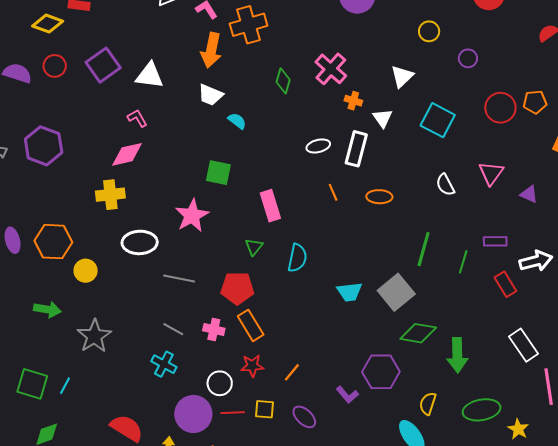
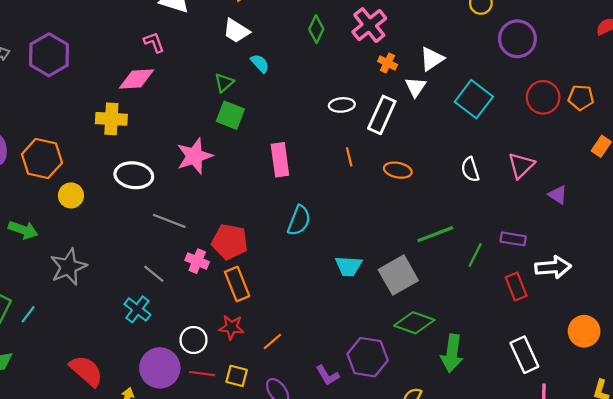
purple circle: (468, 58) -> (517, 39), size x1.8
white triangle: (402, 76) -> (432, 59), moved
green triangle: (254, 247) -> (224, 83), moved
green line: (424, 249) -> (435, 234), turned 44
pink cross: (214, 330) -> (197, 261), moved

